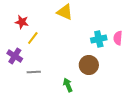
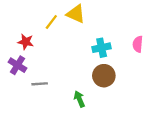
red star: (22, 22) -> (26, 42), moved
yellow line: (33, 38) -> (51, 22), moved
cyan cross: (99, 39) -> (102, 48), moved

